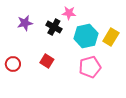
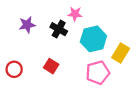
yellow rectangle: (111, 37) -> (121, 53), moved

